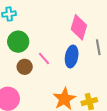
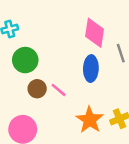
pink line: (44, 59) -> (59, 90), moved

